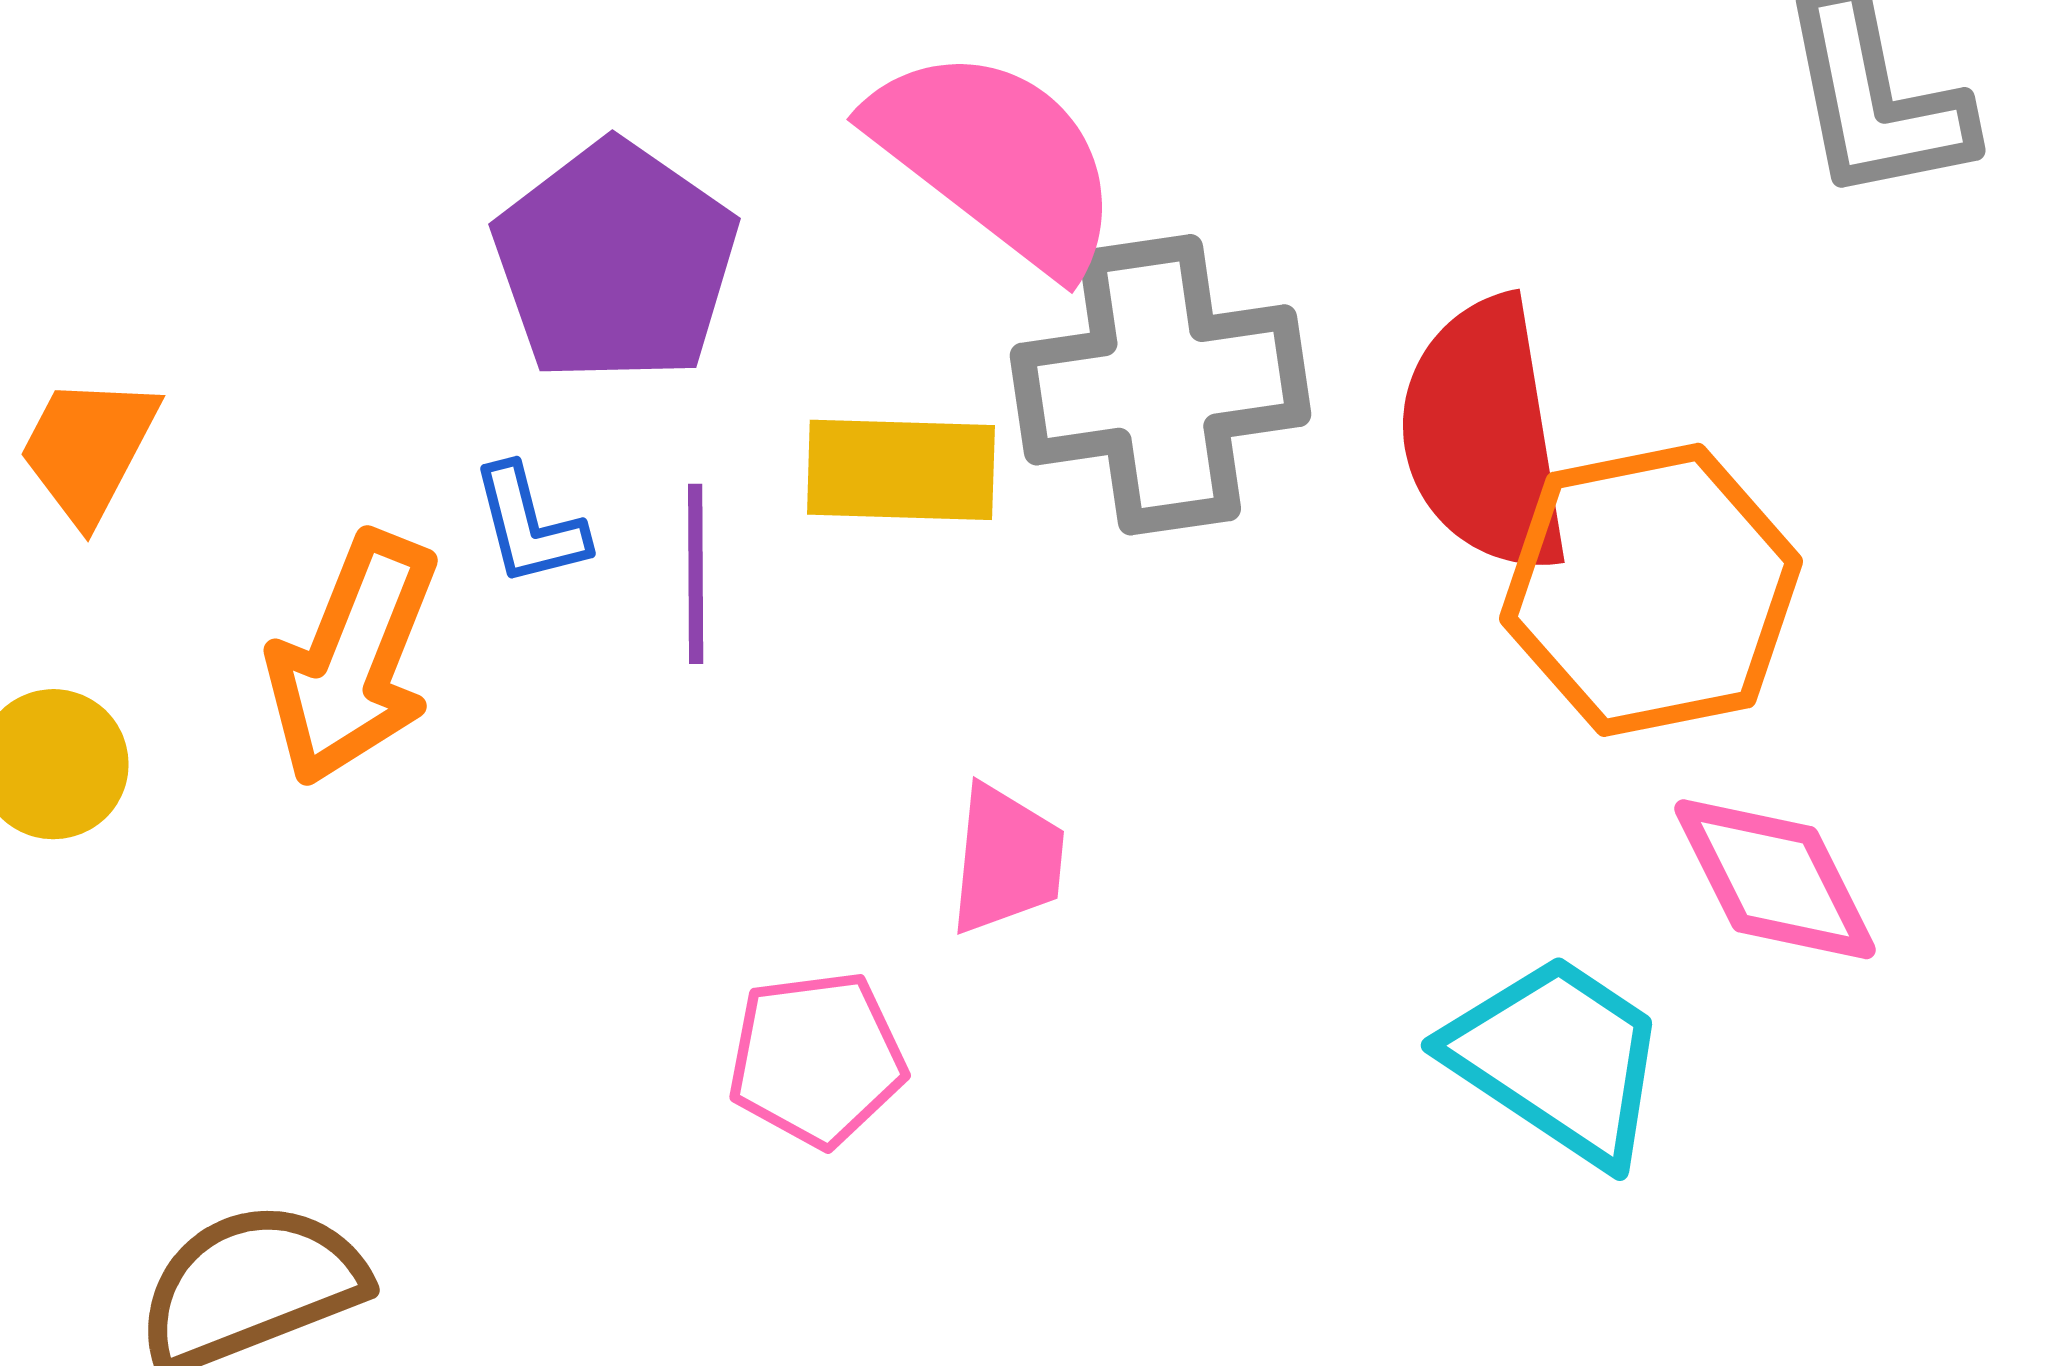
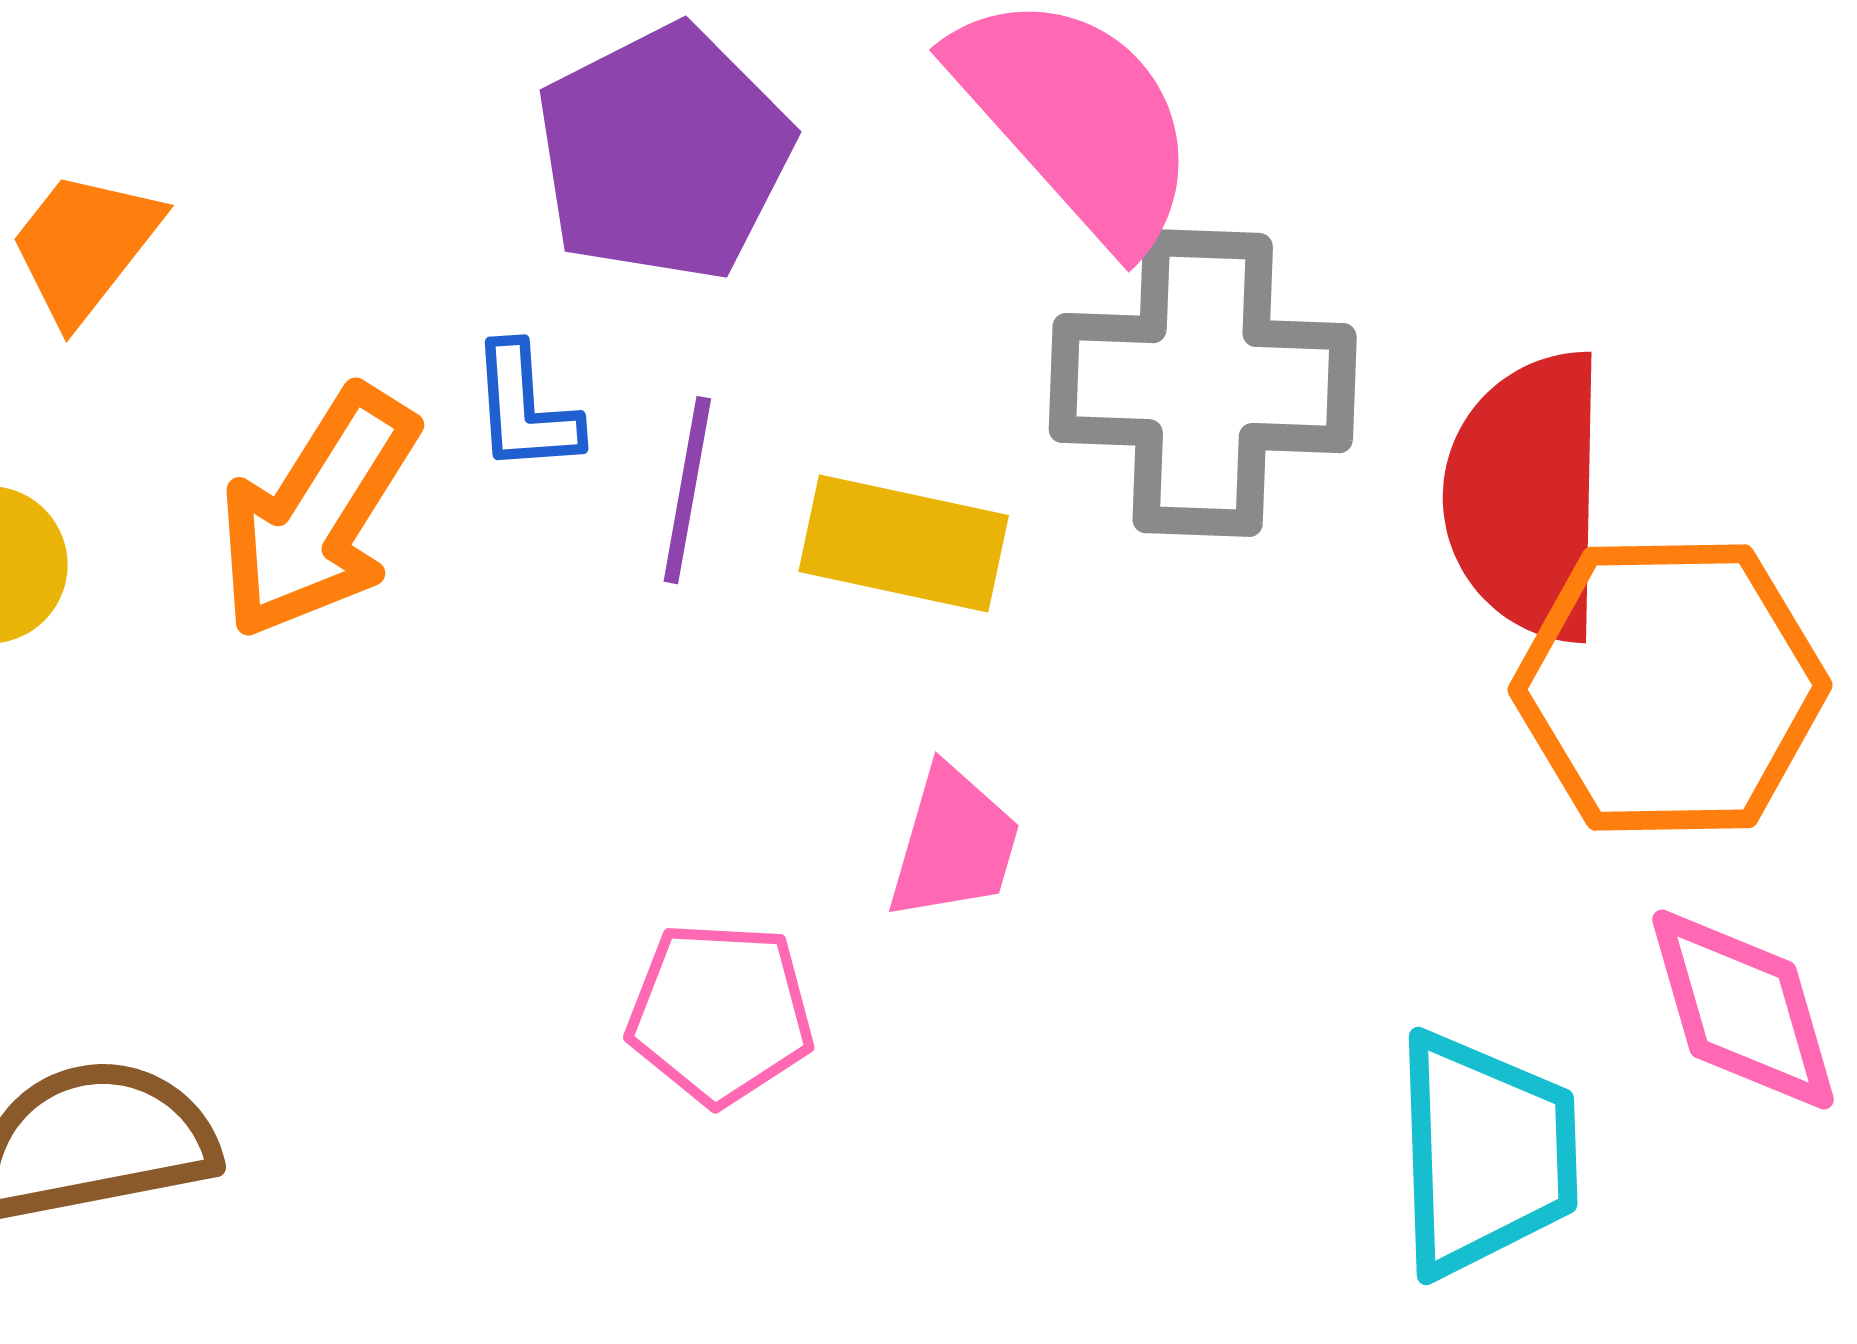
yellow rectangle: (901, 470) -> (904, 543), moved
cyan trapezoid: (1558, 1059) -> (1485, 1154), turned 44

